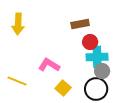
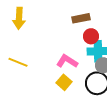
pink L-shape: (49, 65) -> (67, 61), moved
yellow line: (17, 81) -> (18, 62), moved

